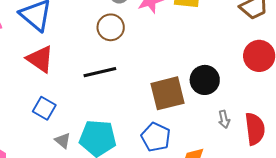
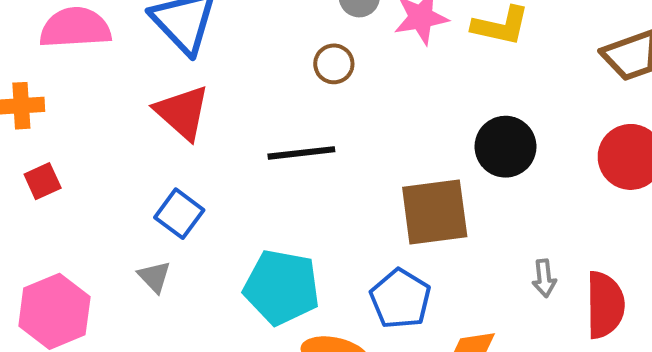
brown circle: (111, 27) -> (334, 64), size x0.7
black circle: (205, 80) -> (505, 147), moved
gray triangle: (63, 140) -> (154, 277), moved

